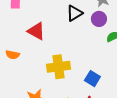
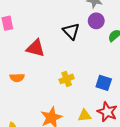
black triangle: (74, 13) -> (71, 31), moved, turned -30
yellow cross: (58, 67) -> (67, 79), size x0.6

